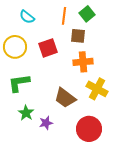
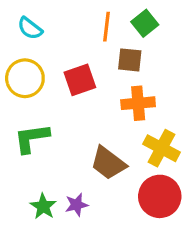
cyan semicircle: (27, 17) -> (30, 28), moved
green star: (26, 113) -> (43, 206), moved
red circle: (89, 129) -> (160, 196), moved

